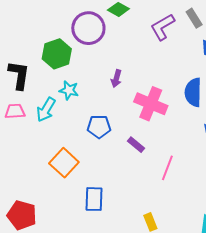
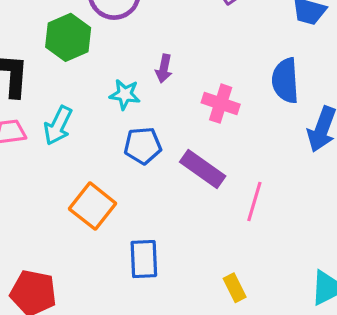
cyan star: (69, 90) -> (125, 94), moved
pink cross: (151, 104) -> (221, 104), size x0.7
purple rectangle: (136, 145) -> (203, 169), size x1.6

